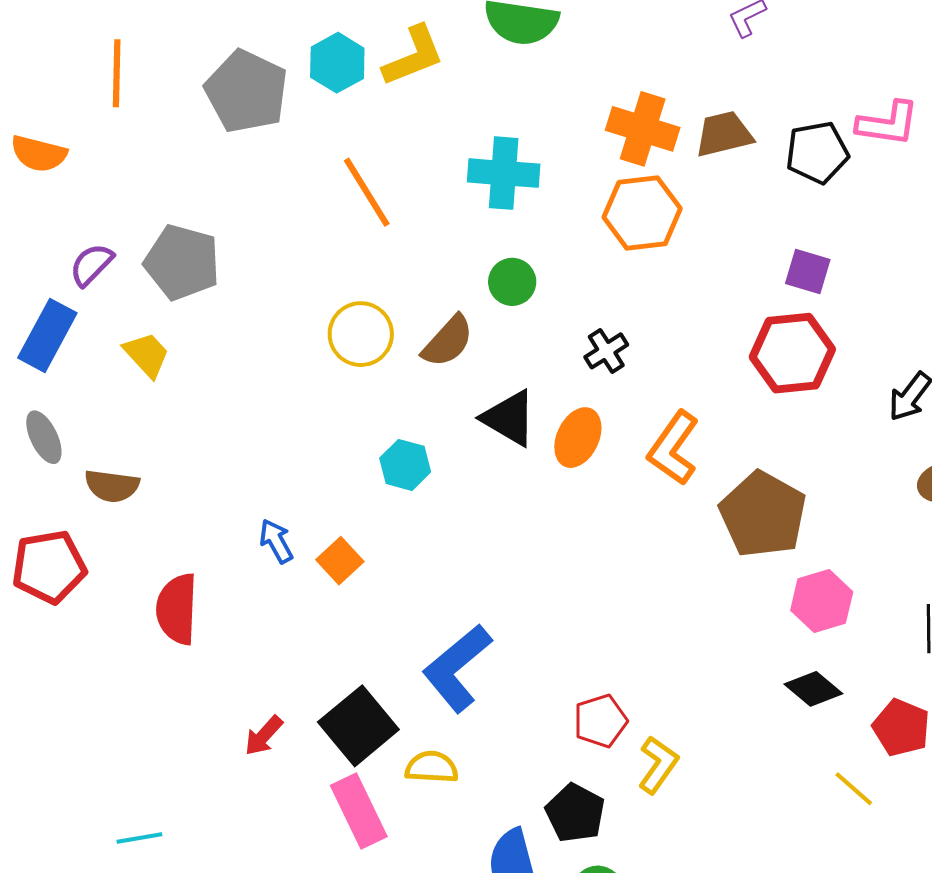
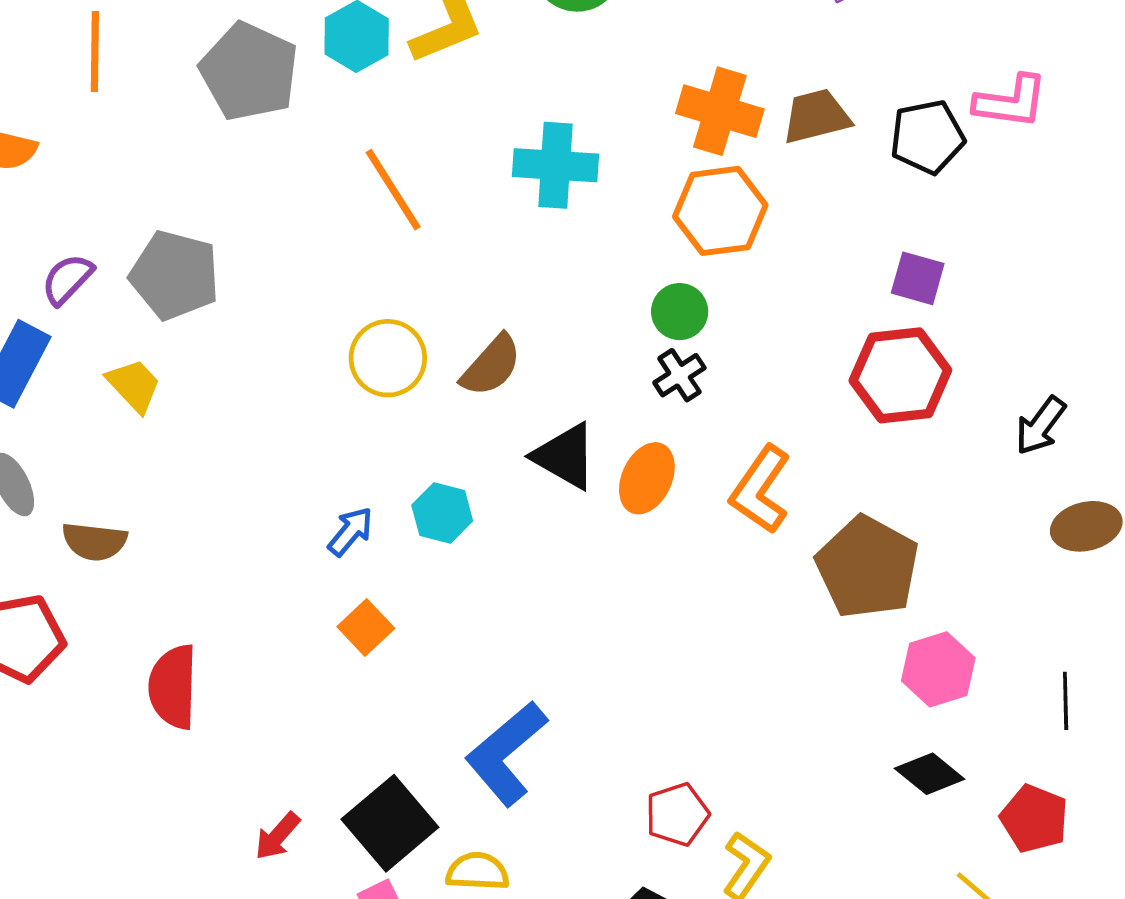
green circle: (512, 282) -> (680, 312), moved
blue arrow: (276, 541) -> (351, 531), moved, turned 69

